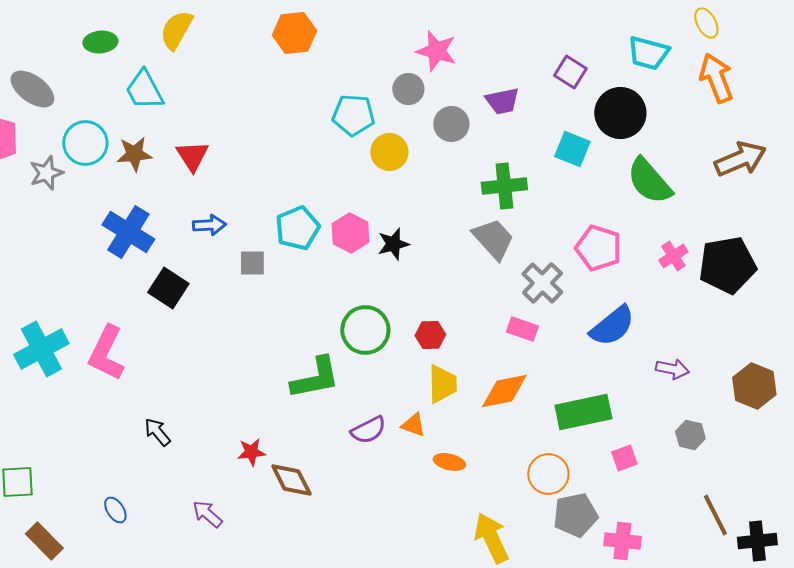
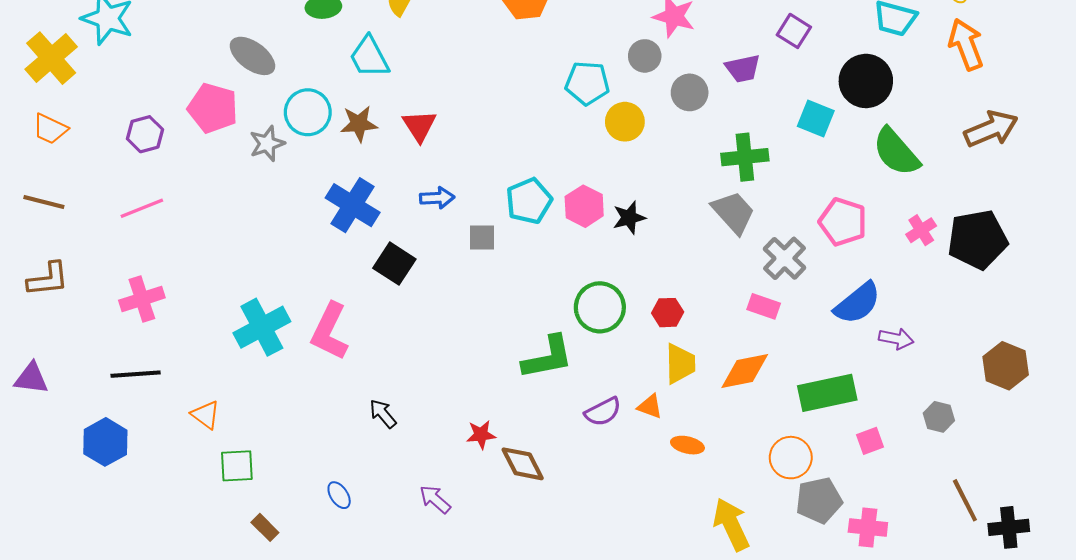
purple square: (570, 72) -> (794, 31), moved
purple arrow: (672, 369) -> (896, 339), moved
brown rectangle: (44, 541) -> (265, 527), size x0.7

